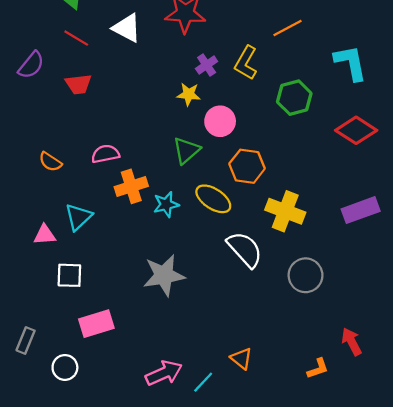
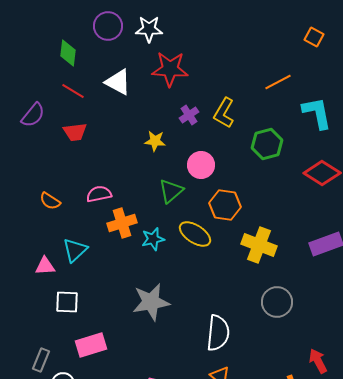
orange line: (288, 28) -> (278, 82), moved
yellow star: (189, 94) -> (155, 141), moved
white semicircle: (245, 249) -> (218, 333), moved, turned 48
gray rectangle: (26, 340) -> (41, 360), moved

